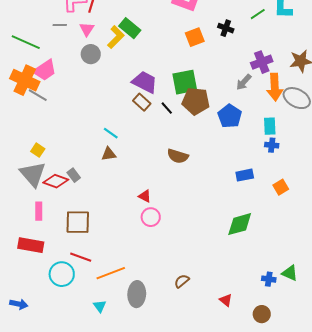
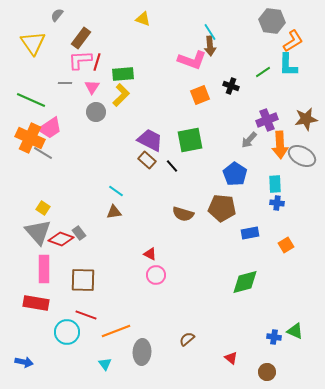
green rectangle: (130, 28) -> (123, 74), moved, turned -45
brown pentagon: (196, 101) -> (222, 208), moved
pink rectangle: (39, 211) -> (44, 269), size x1.5

